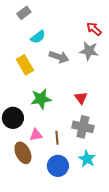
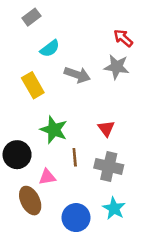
green star: (41, 99) -> (54, 130), turned 30
brown line: (57, 138) -> (75, 157), moved

